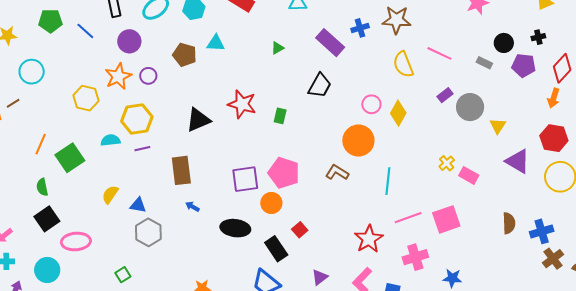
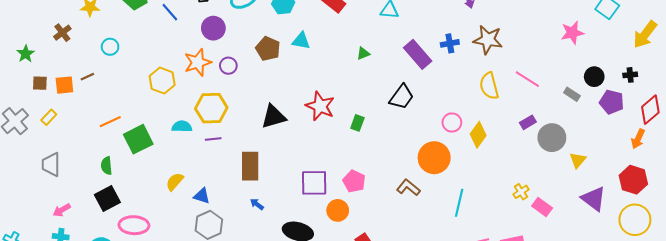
cyan circle: (32, 72) -> (110, 47), size x0.7
orange line: (41, 144) -> (110, 122), turned 35
pink pentagon: (284, 173) -> (354, 181), size x0.7

